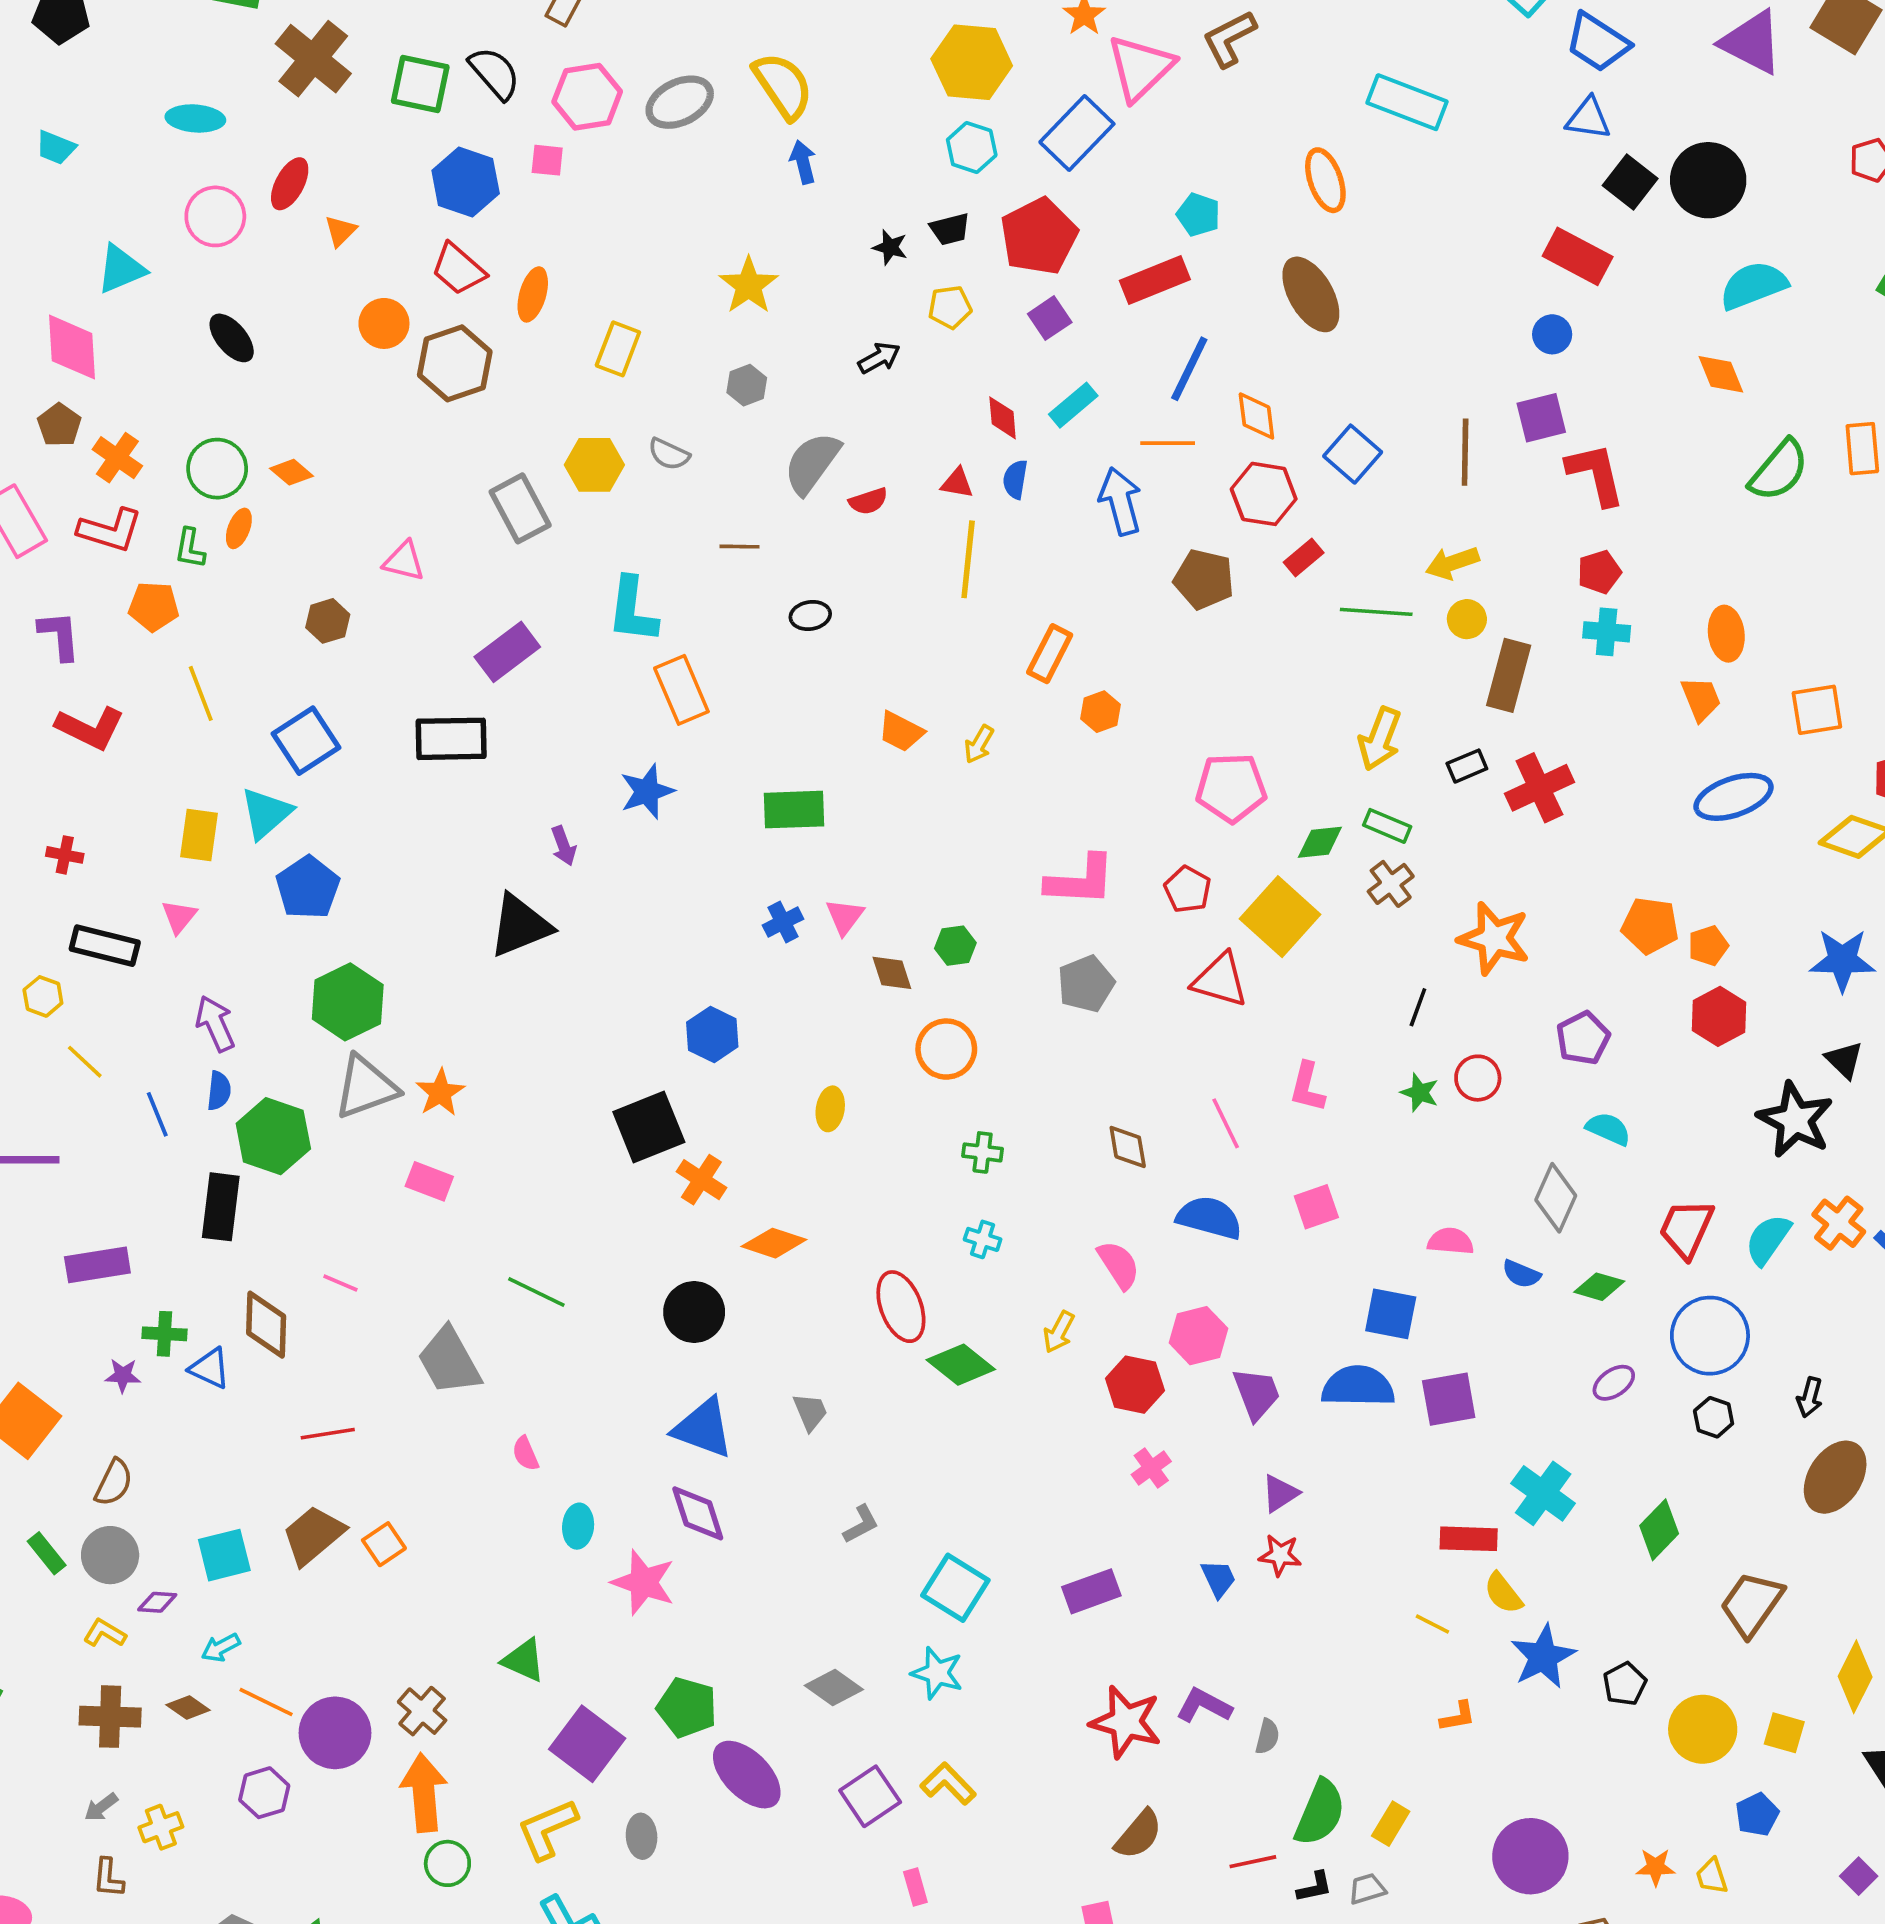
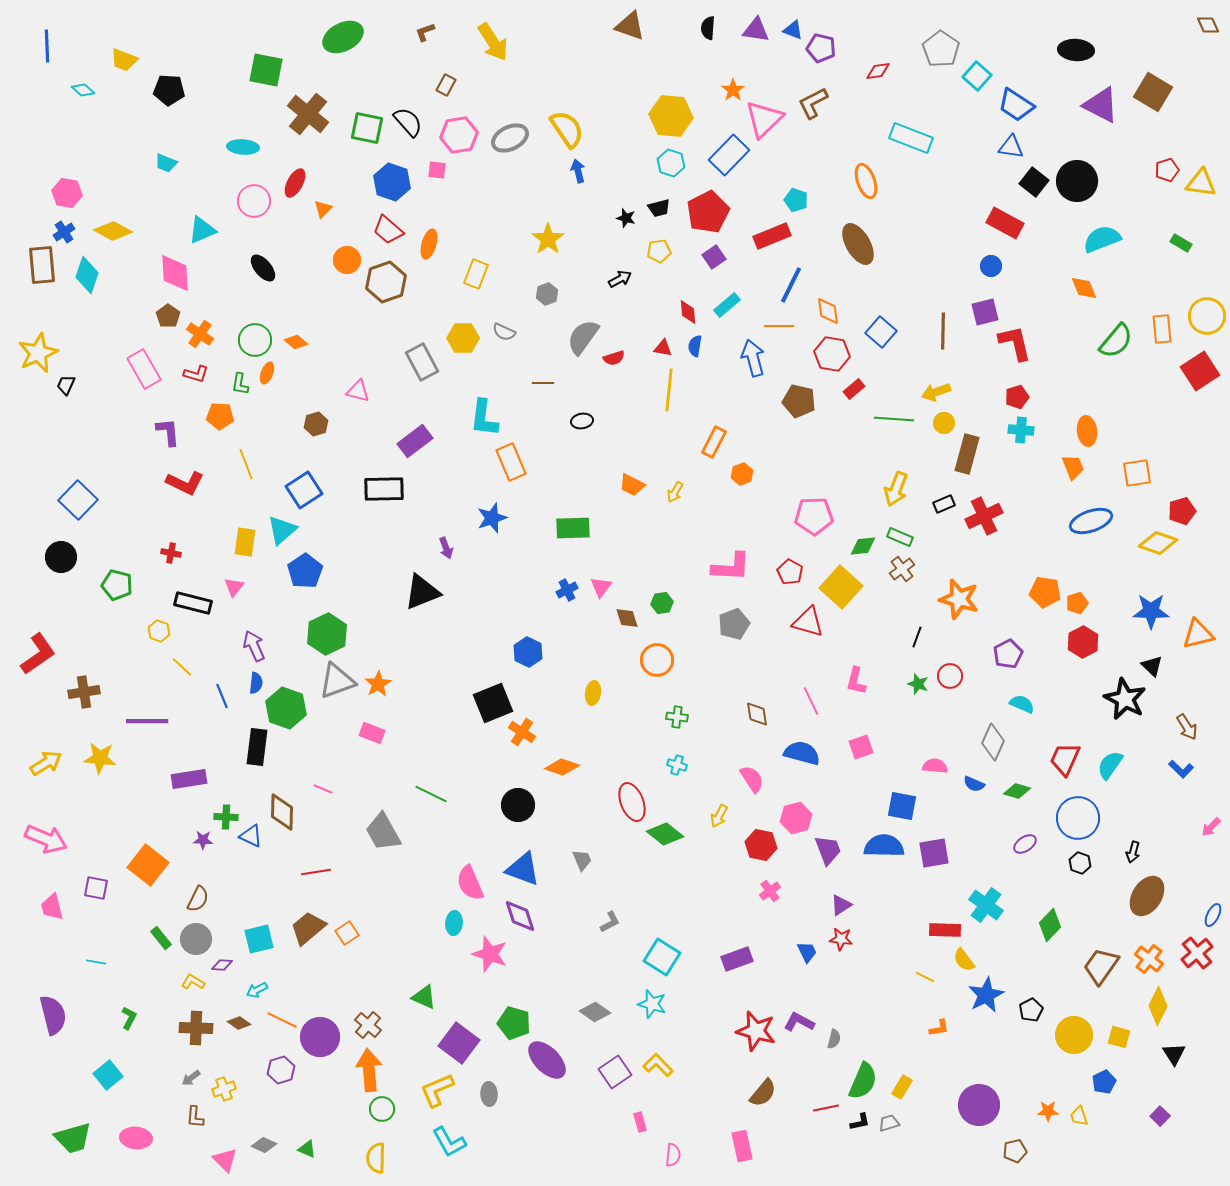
red L-shape: (110, 530) -> (196, 374), size x0.7
orange cross: (1839, 1223) -> (1149, 959), moved
pink semicircle: (525, 1454) -> (470, 883), moved, size x1.8

